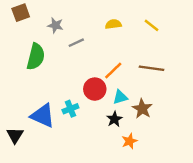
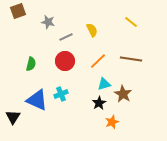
yellow semicircle: (113, 24) -> (92, 30), moved, turned 72
green semicircle: (36, 57) -> (31, 64), moved, size x0.6
red circle: (95, 89) -> (65, 61), moved

